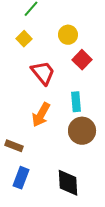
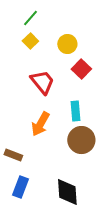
yellow square: (24, 39) -> (30, 41), moved

